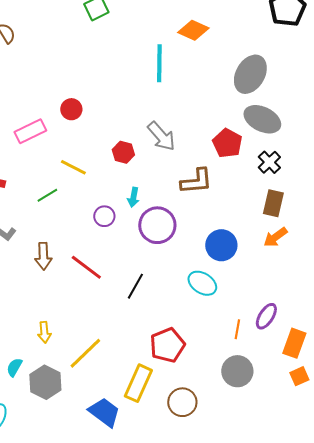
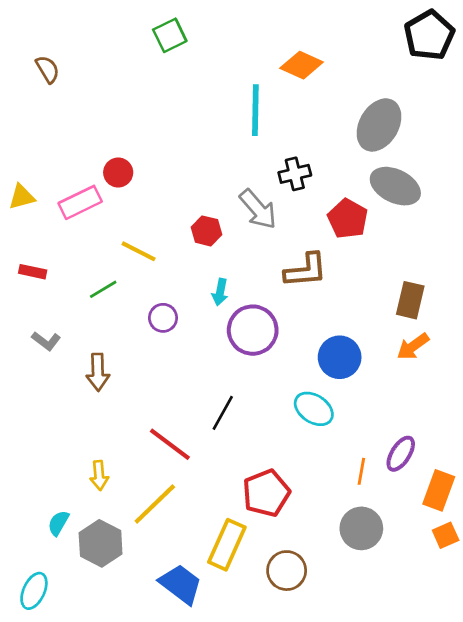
red circle: (71, 109) -> (118, 173), moved
black cross: (269, 162) -> (295, 174), moved, turned 30
purple circle: (104, 216) -> (163, 318), moved
red line: (86, 267) -> (170, 444), moved

